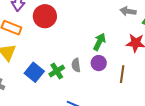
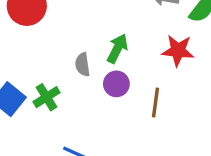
gray semicircle: (76, 65) -> (83, 65), moved

